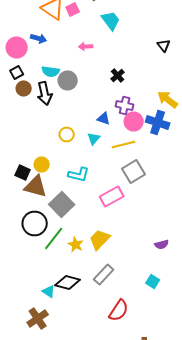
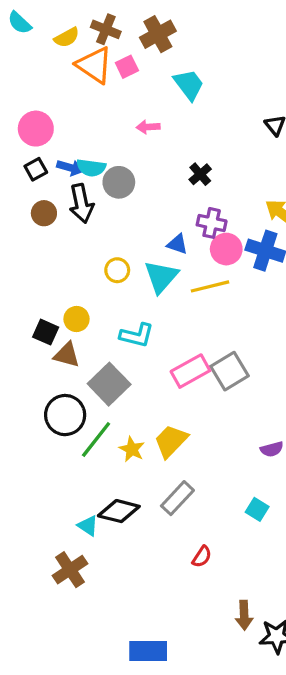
blue arrow: (39, 38) -> (70, 168), moved
brown circle: (24, 88) -> (44, 213), moved
cyan triangle: (94, 138) -> (161, 277), size x1.6
gray square: (134, 172) -> (229, 371), moved
brown triangle: (36, 186) -> (67, 355), size x0.7
red semicircle: (119, 310) -> (202, 557), size x0.6

